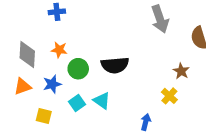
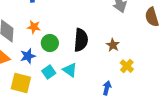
black semicircle: (115, 65) -> (81, 40), turned -80
brown star: (181, 71) -> (113, 45), moved
yellow square: (44, 116) -> (21, 83), size x1.5

